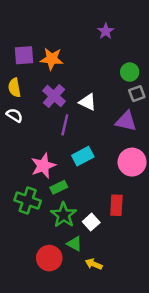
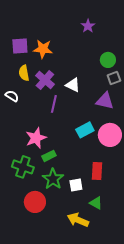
yellow semicircle: (14, 88) -> (24, 73), moved
cyan rectangle: (83, 156) -> (85, 130), moved
white square: (91, 222) -> (76, 185), turned 32
green triangle: (74, 244) -> (96, 203), moved
red circle: (49, 258) -> (35, 202), moved
yellow arrow: (94, 264) -> (78, 220), size x1.5

